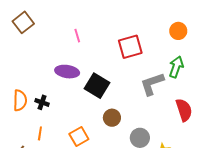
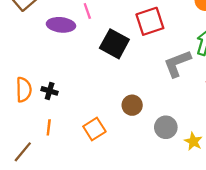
purple ellipse: (67, 72) -> (61, 25), moved
black square: (97, 86) -> (114, 44), moved

